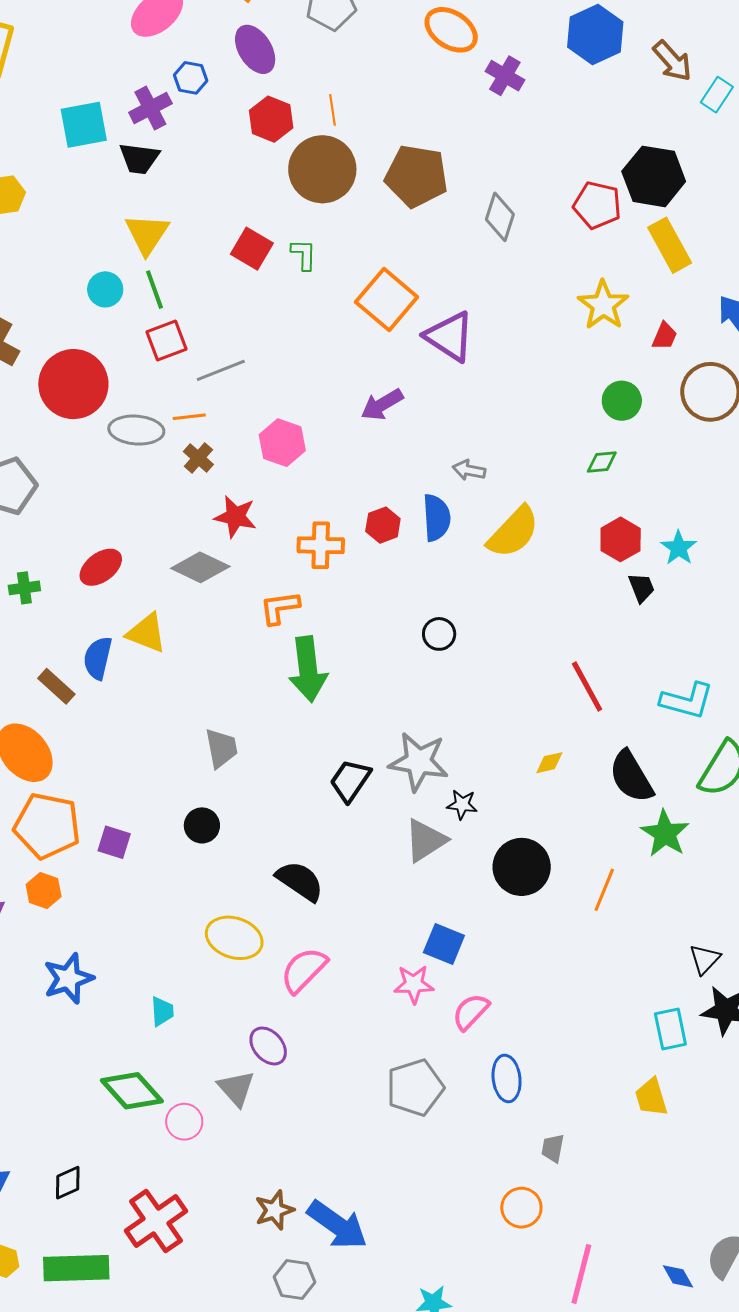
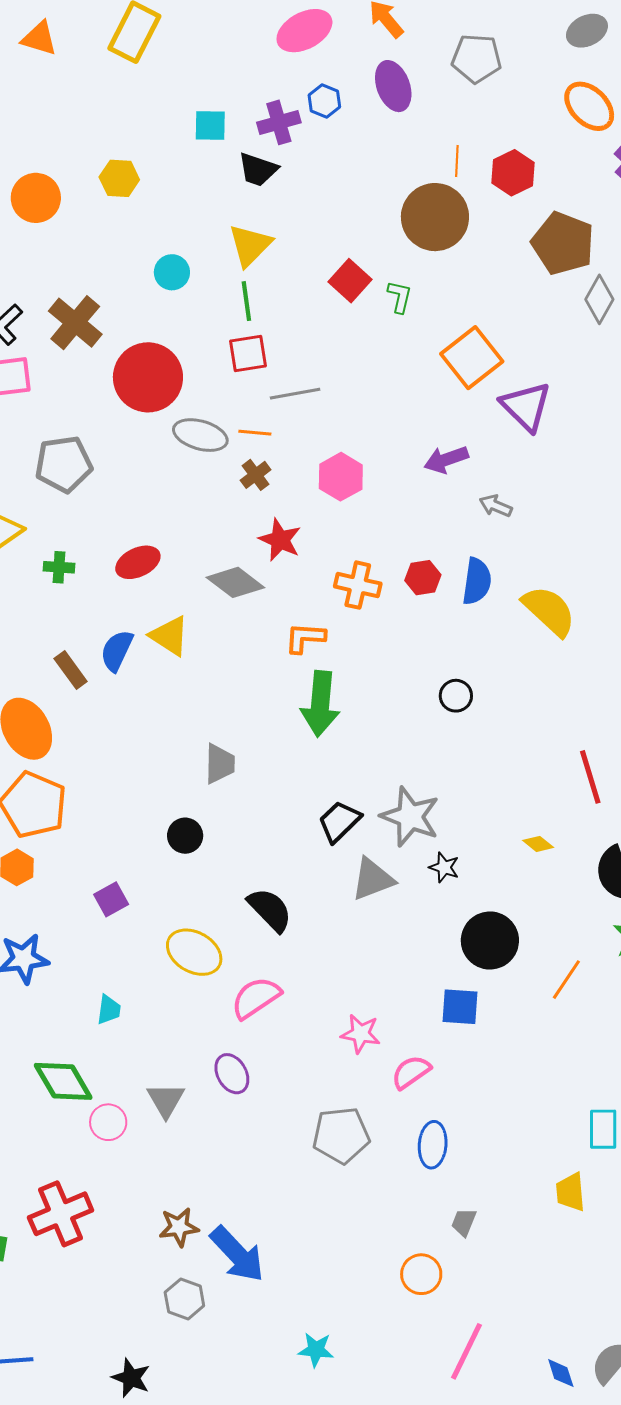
red hexagon: (271, 119) -> (513, 173), moved
cyan square: (84, 125) -> (210, 125), size x0.7
brown pentagon: (416, 176) -> (563, 243), moved
cyan circle: (105, 289) -> (172, 272), moved
gray arrow: (469, 470) -> (496, 506), moved
yellow semicircle: (513, 532) -> (549, 611), turned -102
yellow diamond: (549, 763) -> (538, 844), turned 40
gray triangle: (425, 840) -> (373, 879), moved
purple square: (114, 842) -> (111, 899), moved, turned 32
blue square: (444, 944) -> (460, 1007), moved, turned -30
purple ellipse: (268, 1046) -> (232, 1074), moved

